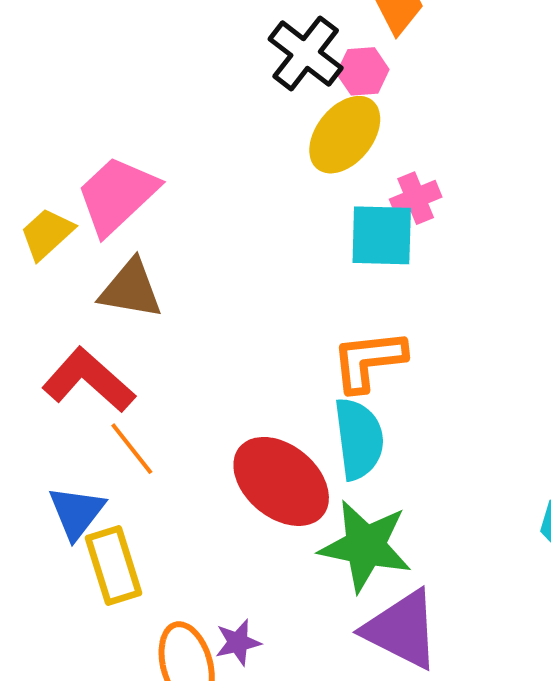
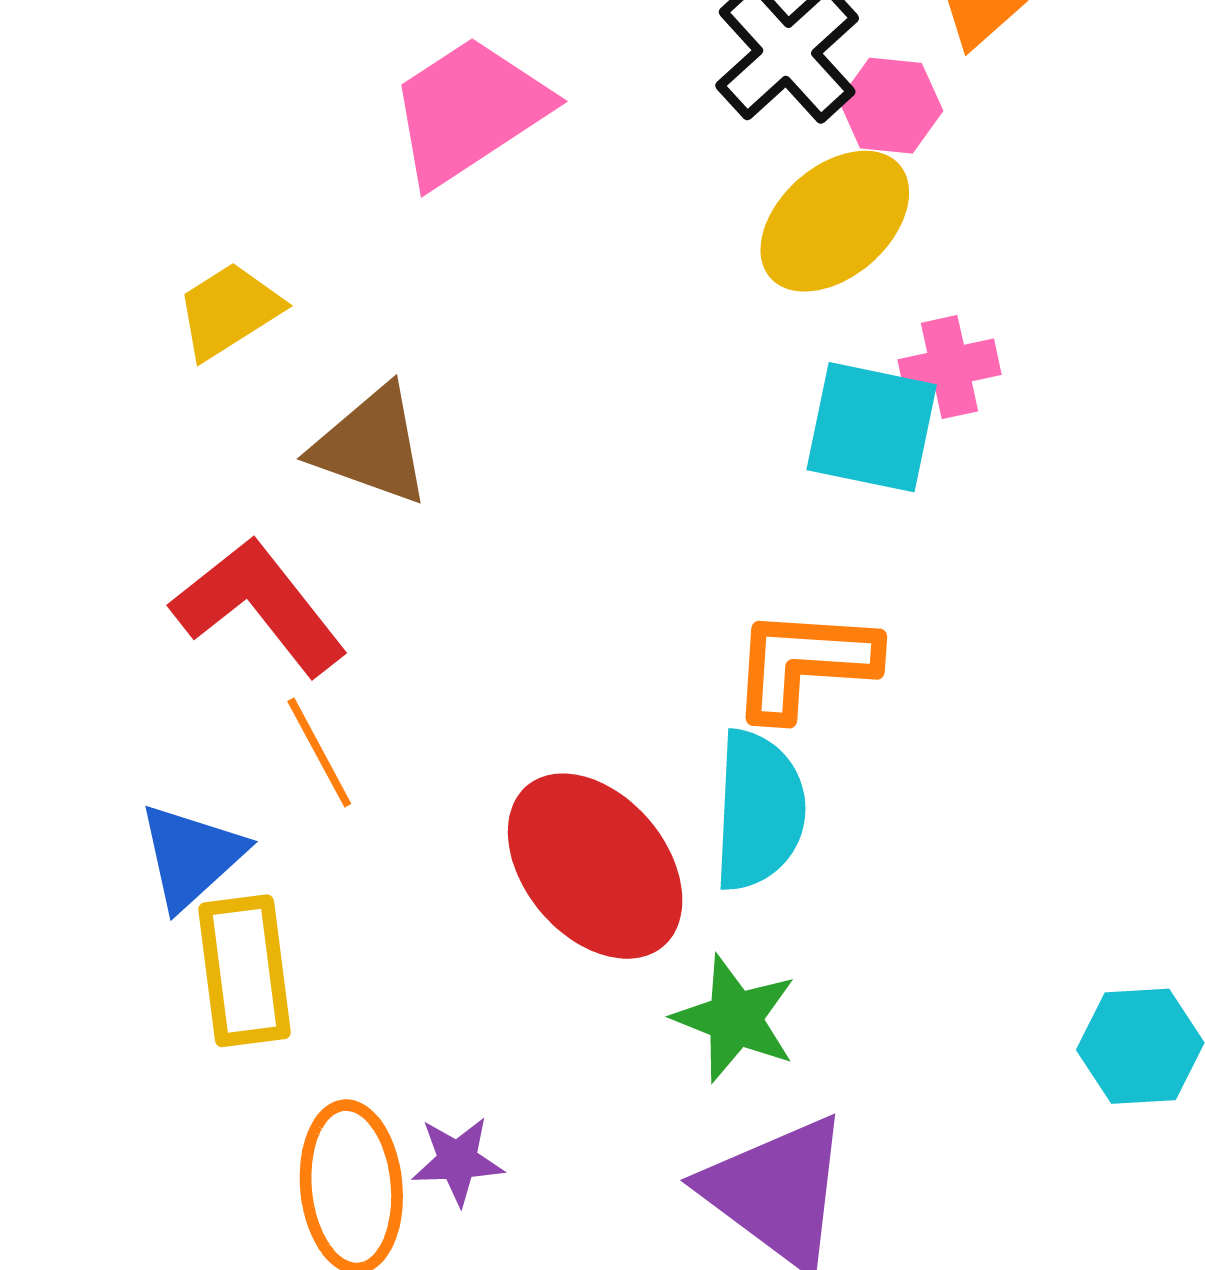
pink trapezoid: (117, 195) -> (469, 111), moved
green star: (365, 546) -> (735, 1019), size x0.7

